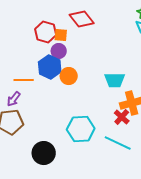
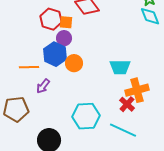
purple arrow: (14, 99) -> (43, 86), moved

